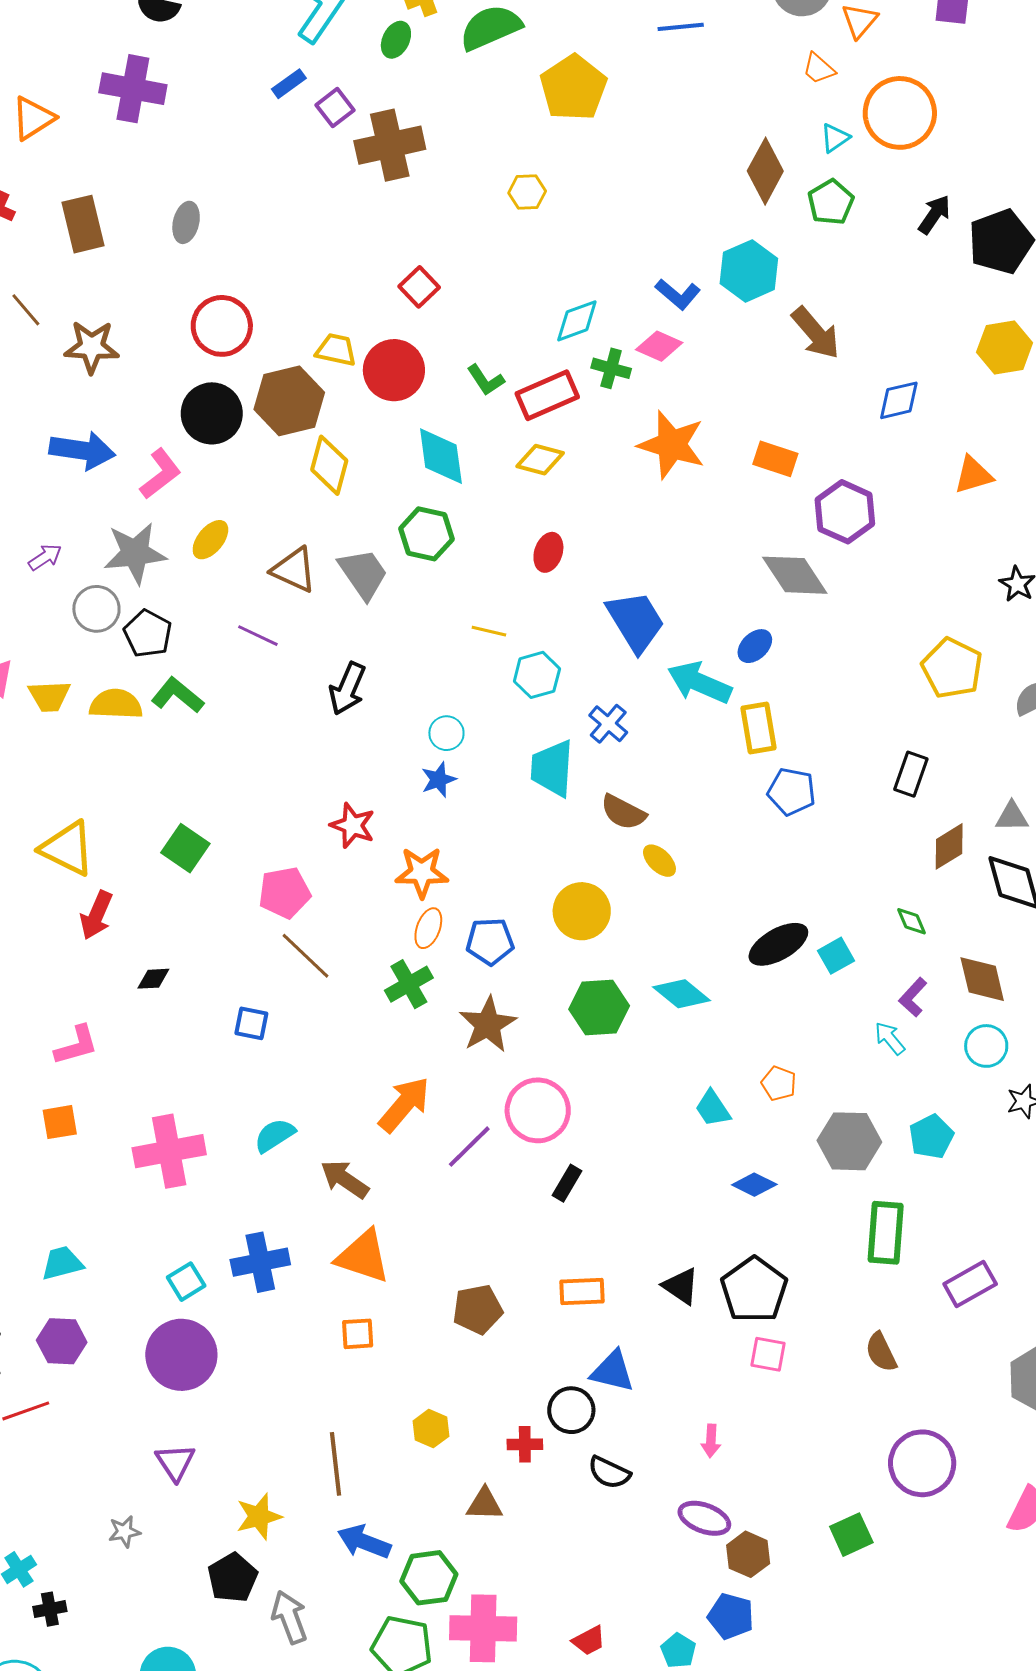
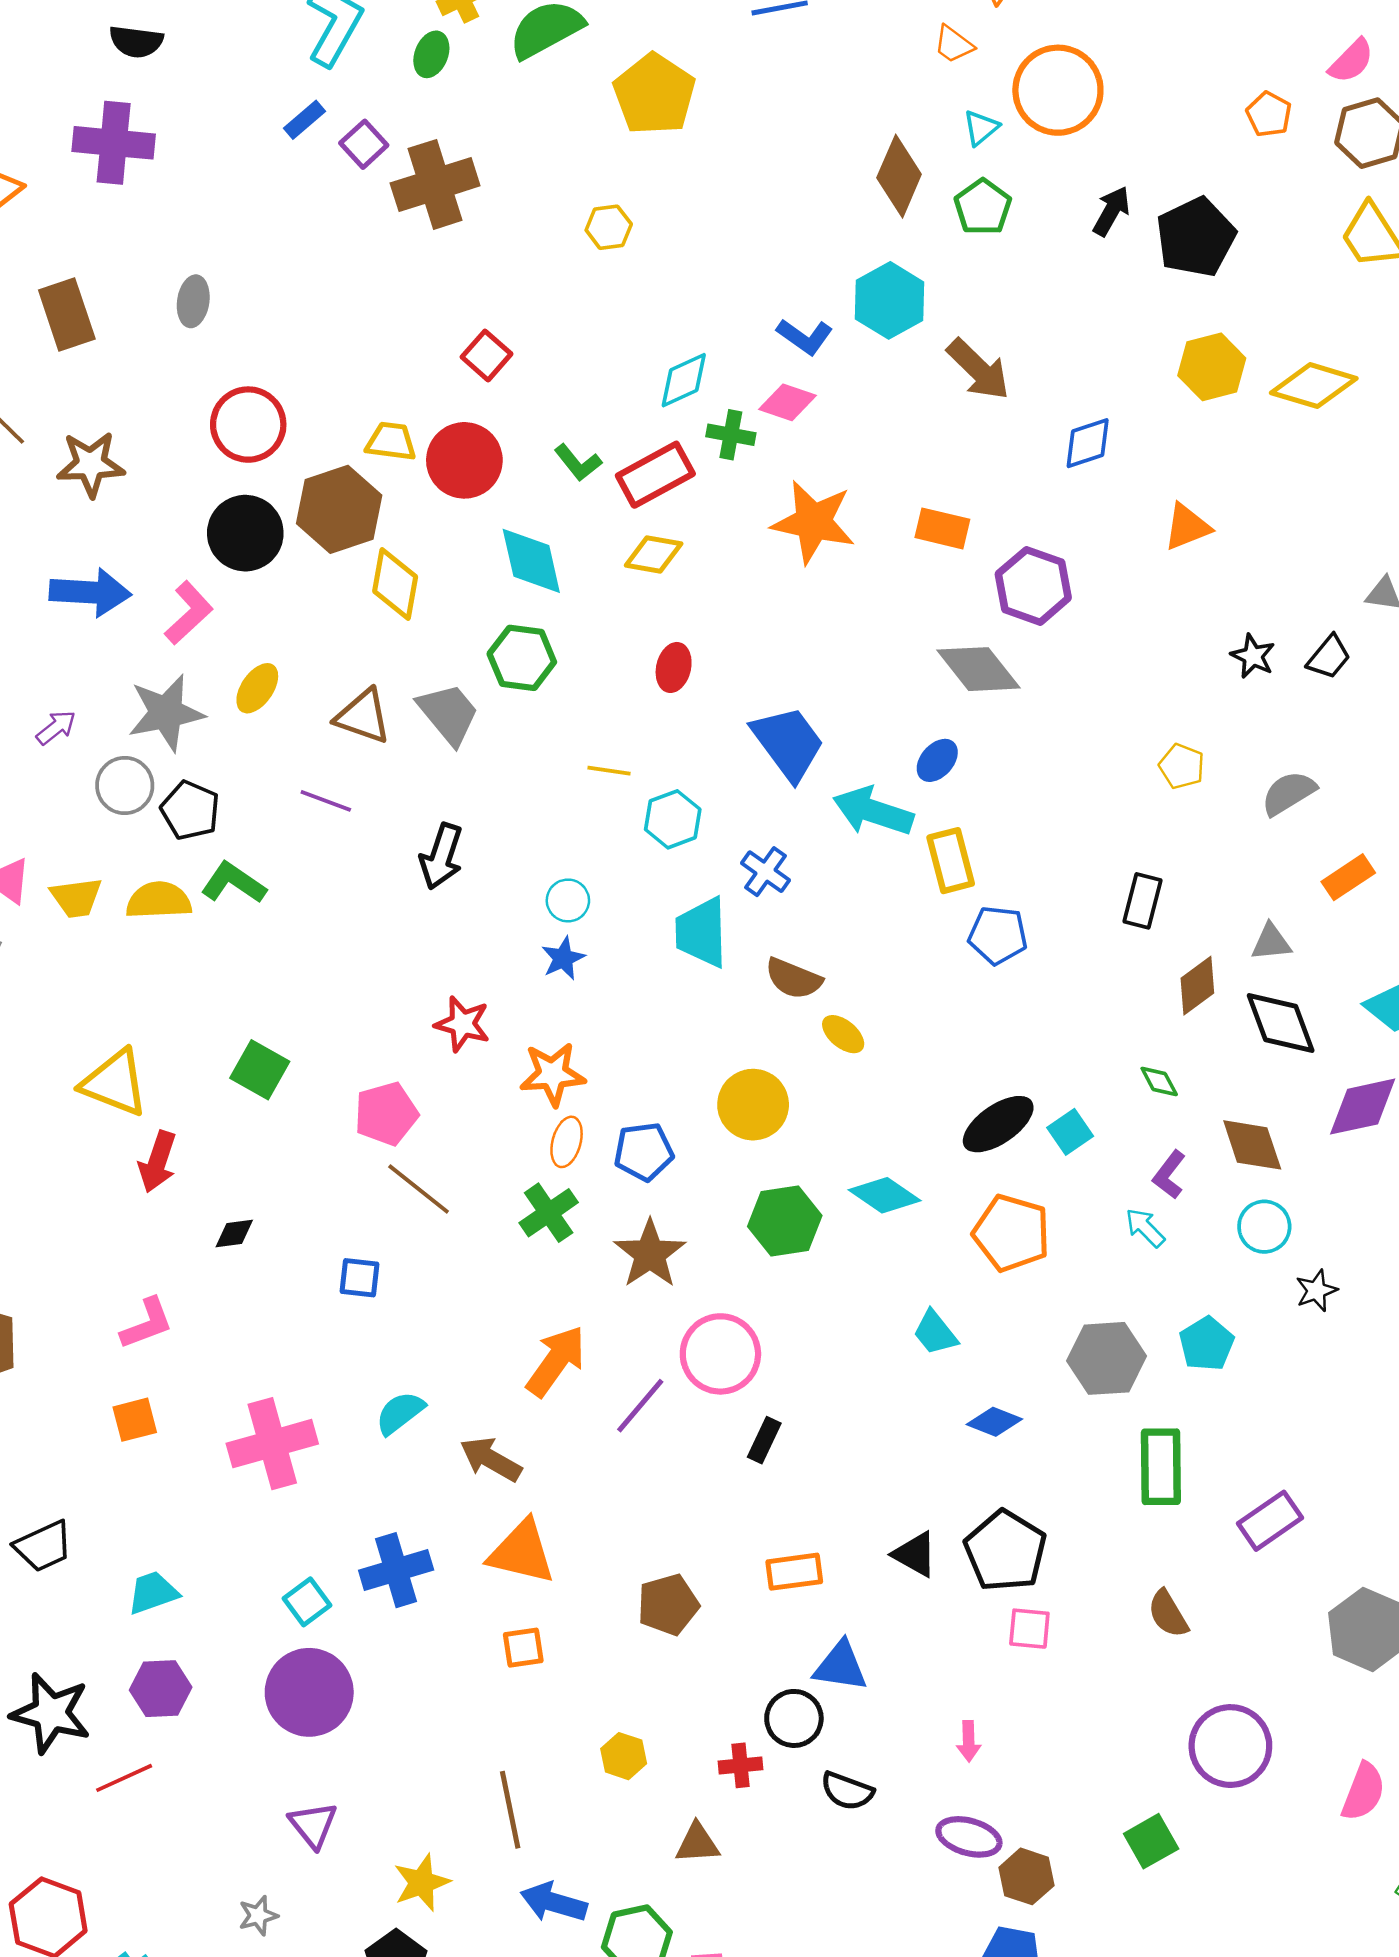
yellow pentagon: (952, 668) -> (1182, 766), size x0.6
orange pentagon: (779, 1083) -> (1011, 1233), moved, size x1.8

